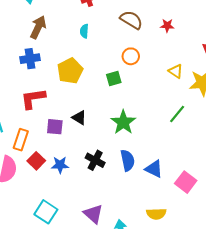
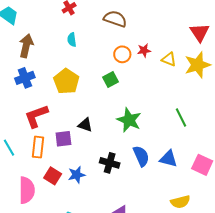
red star: (167, 25) -> (144, 50), moved
green line: (177, 114) -> (181, 117), moved, turned -54
orange rectangle: (21, 140) -> (38, 147), moved

